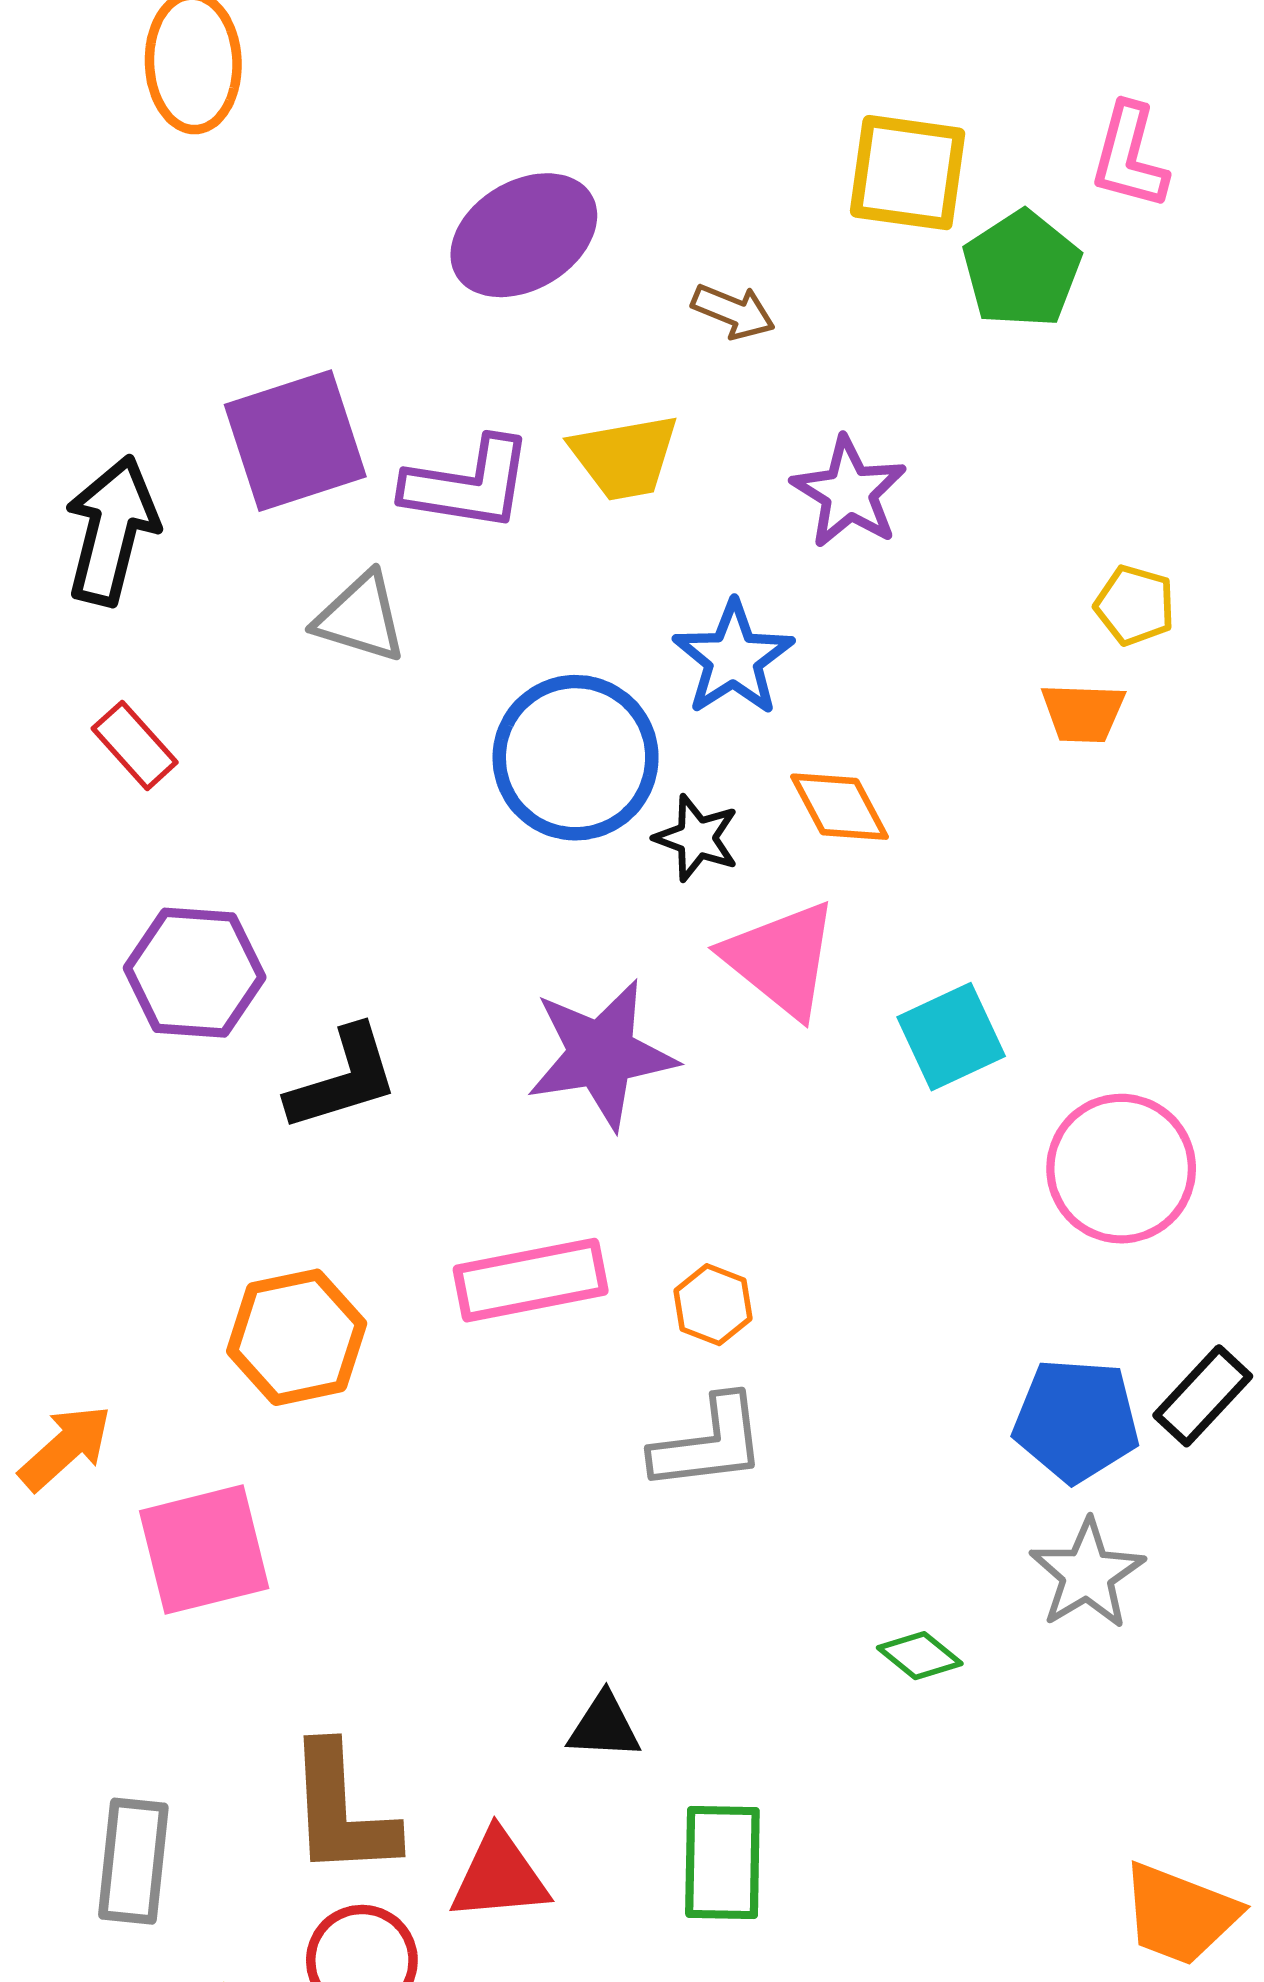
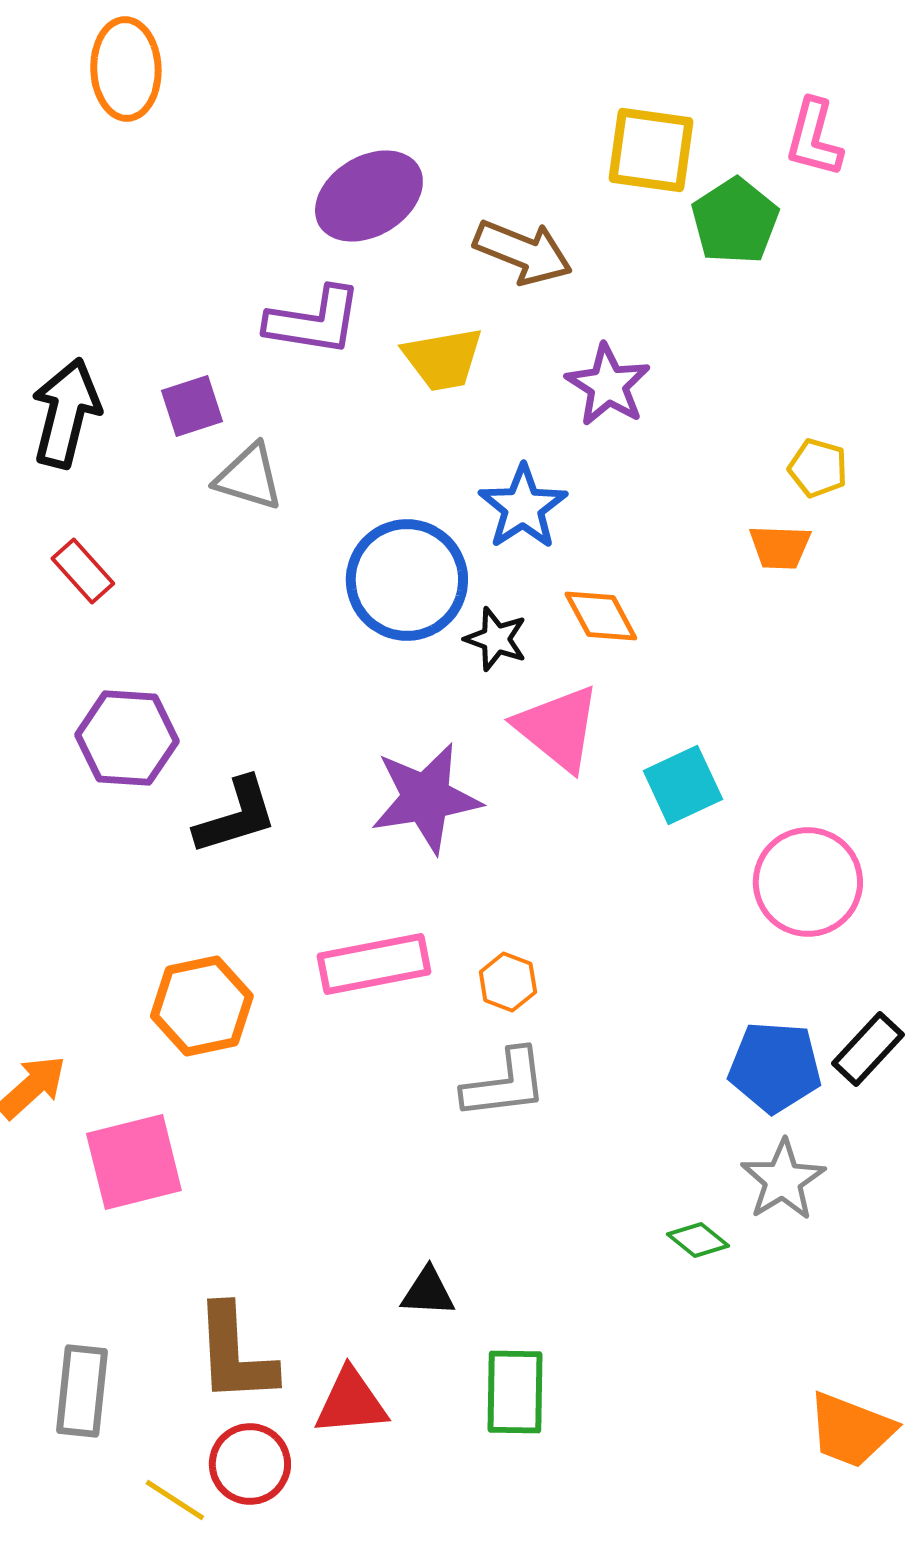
brown arrow: (733, 311) -> (523, 252), size x1.6
purple square: (295, 441) -> (192, 406), moved, size x0.6
purple L-shape: (468, 484) -> (314, 321), moved
green diamond: (920, 1656) -> (698, 1240), moved

